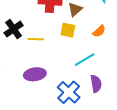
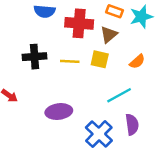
black cross: (14, 29) -> (34, 57), turned 30
yellow line: (36, 39) -> (70, 61), moved

